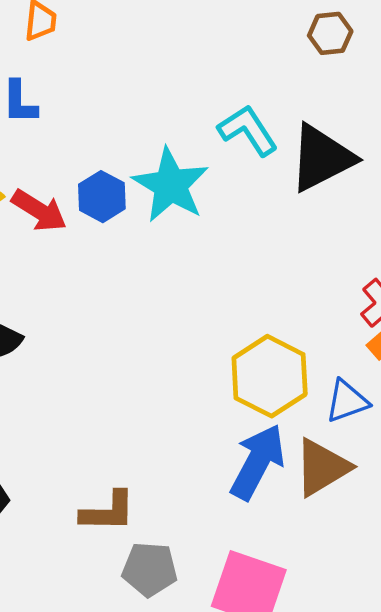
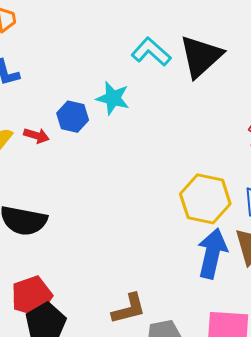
cyan star: (171, 185) -> (113, 98), size x0.7
red arrow: (39, 210) -> (36, 136), size x0.7

